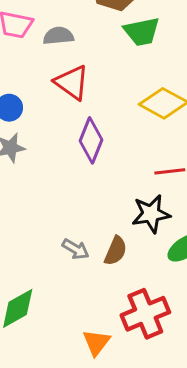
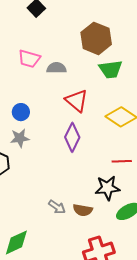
red triangle: (72, 83) -> (77, 101), moved
brown semicircle: (116, 251) -> (83, 210), turned 72

